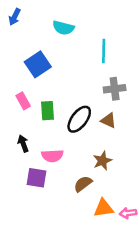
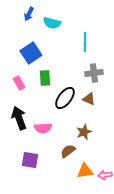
blue arrow: (15, 17) -> (29, 14), moved
green rectangle: (48, 111) -> (45, 78), moved
black arrow: (23, 144) -> (19, 118), size x1.6
purple square: (37, 178) -> (30, 160), moved

